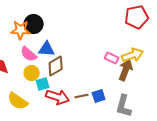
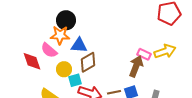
orange star: (21, 30) -> (60, 35), moved
pink semicircle: (29, 54) -> (49, 50), moved
brown arrow: (126, 70) -> (136, 66), moved

